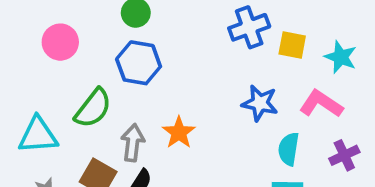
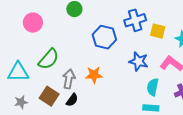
blue hexagon: (139, 63) -> (104, 37), moved
orange star: (179, 133) -> (94, 75), turned 30

